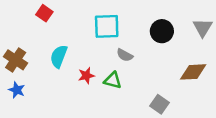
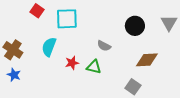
cyan square: (107, 26) -> (67, 19), moved
brown diamond: (193, 72) -> (147, 60), moved

